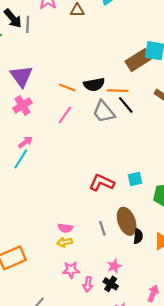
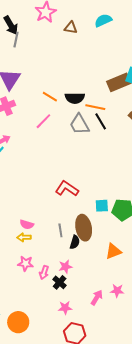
gray line: (28, 24) -> (16, 40), moved
cyan square: (135, 179) -> (102, 206), moved
black semicircle: (138, 236) -> (75, 242), moved
pink arrow: (88, 284) -> (44, 273), moved

